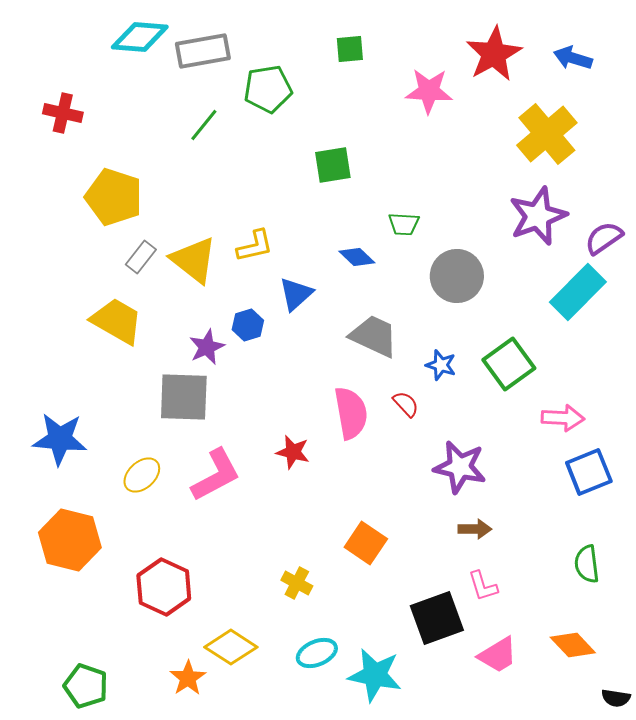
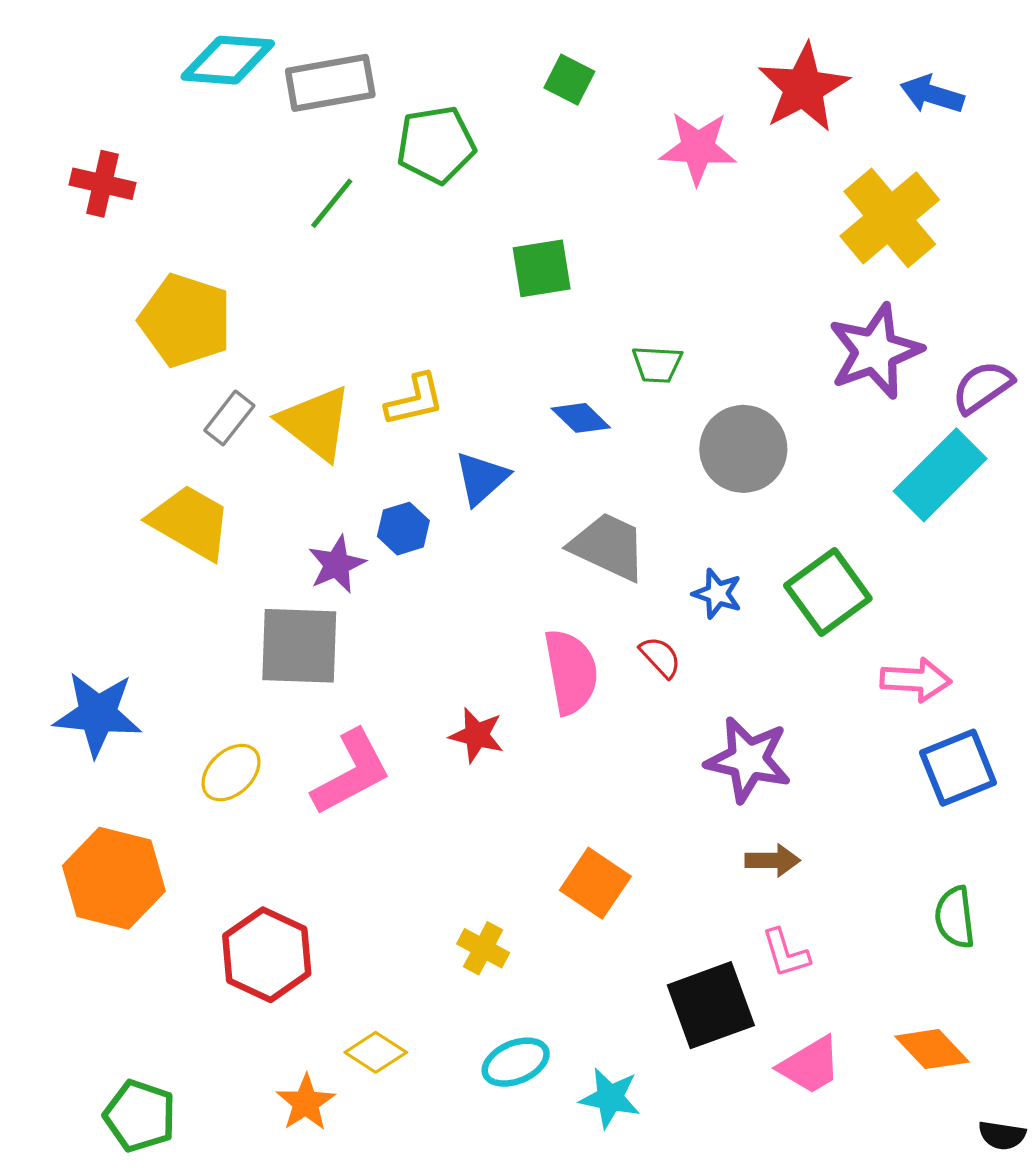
green square: (350, 49) -> (569, 80), turned 32
yellow diamond: (231, 647) -> (376, 1052), size x0.7
cyan star: (375, 675) -> (610, 1098), size x0.7

